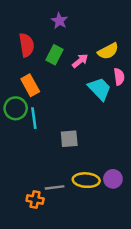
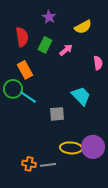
yellow semicircle: (108, 51) -> (83, 27), moved
cyan trapezoid: (100, 89) -> (81, 96), moved
cyan line: (34, 118) -> (28, 97), turned -48
purple circle: (113, 179) -> (93, 147), size x1.5
gray line: (55, 187) -> (48, 165), moved

